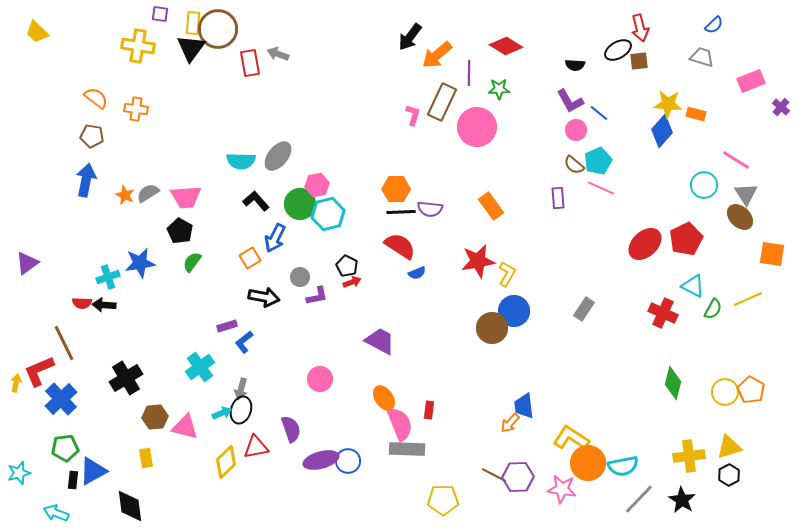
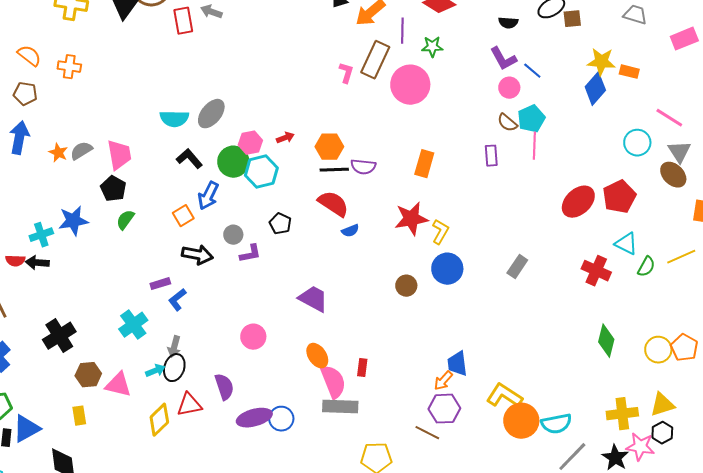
pink line: (601, 188) -> (534, 146), turned 68
pink trapezoid: (186, 197) -> (119, 155), turned -96
orange rectangle: (491, 206) -> (424, 164), turned 52
red arrow: (352, 282) -> (285, 138), moved
brown circle: (492, 328) -> (406, 286), moved, size x0.7
purple hexagon: (518, 477) -> (444, 409), moved
pink star: (562, 489) -> (640, 447), moved

